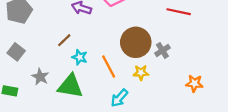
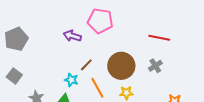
brown line: (64, 40) -> (86, 65), moved
gray cross: (162, 51) -> (155, 66), moved

